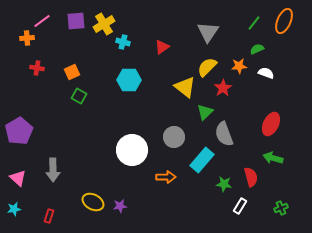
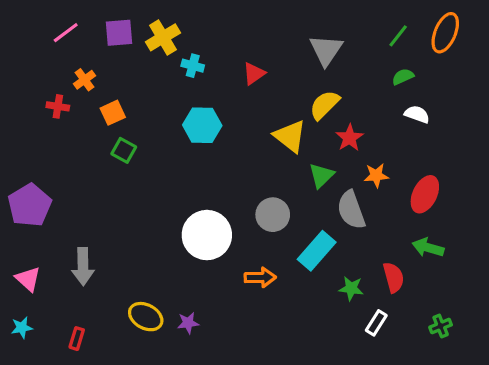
orange cross: (27, 38) -> (85, 80), moved, turned -32
orange star: (239, 66) -> (376, 175), moved

